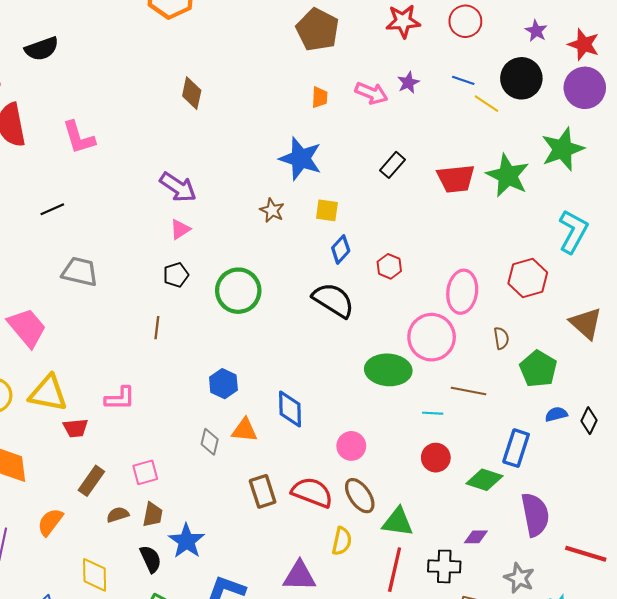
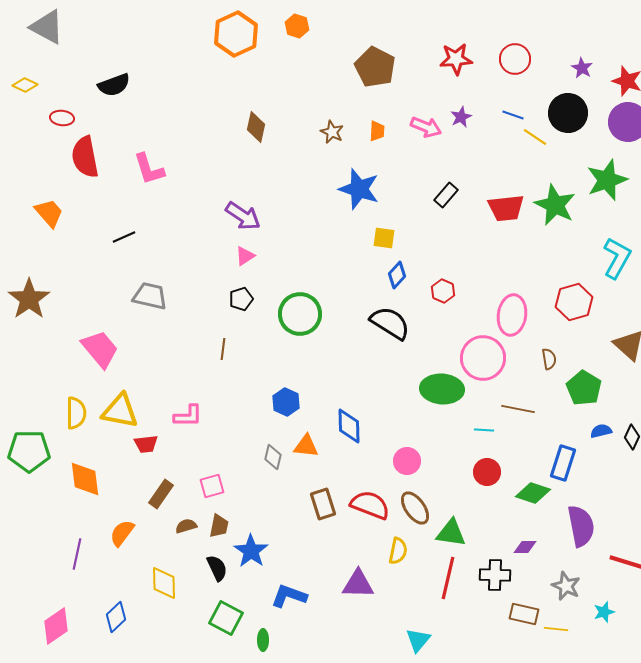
brown star: (272, 210) -> (332, 132), moved

